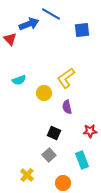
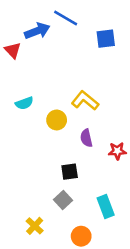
yellow L-shape: (66, 78) -> (85, 101), turned 75
red star: (90, 131) -> (117, 151), moved
black square: (54, 133) -> (70, 172), turned -32

